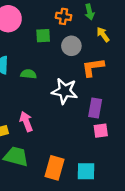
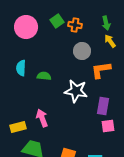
green arrow: (89, 12) -> (106, 23), moved
green square: (43, 36) -> (57, 21), moved, turned -32

